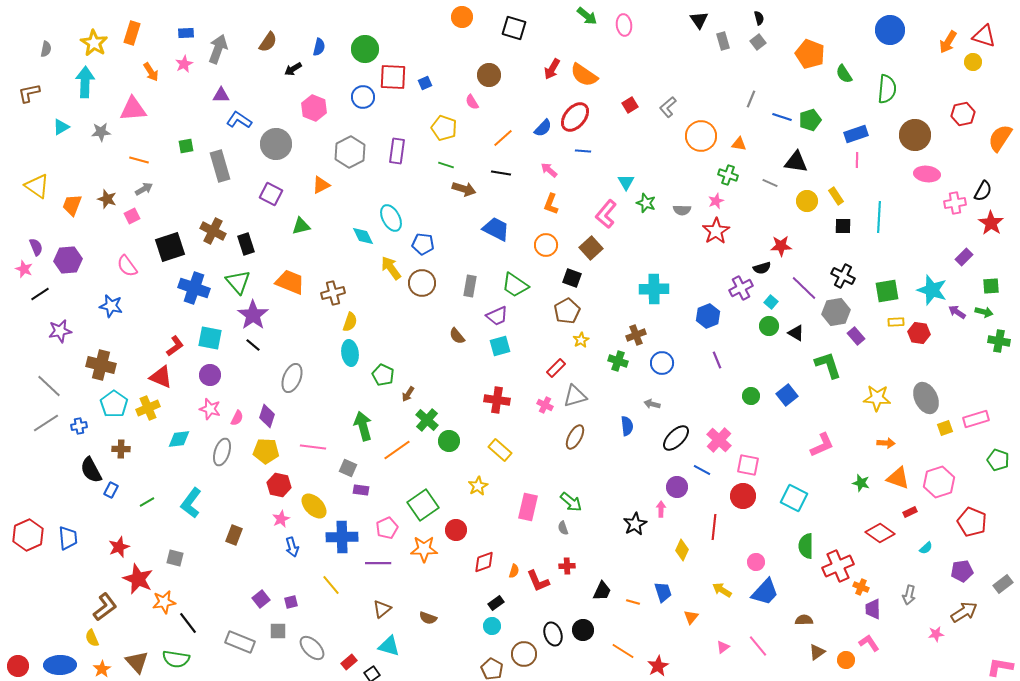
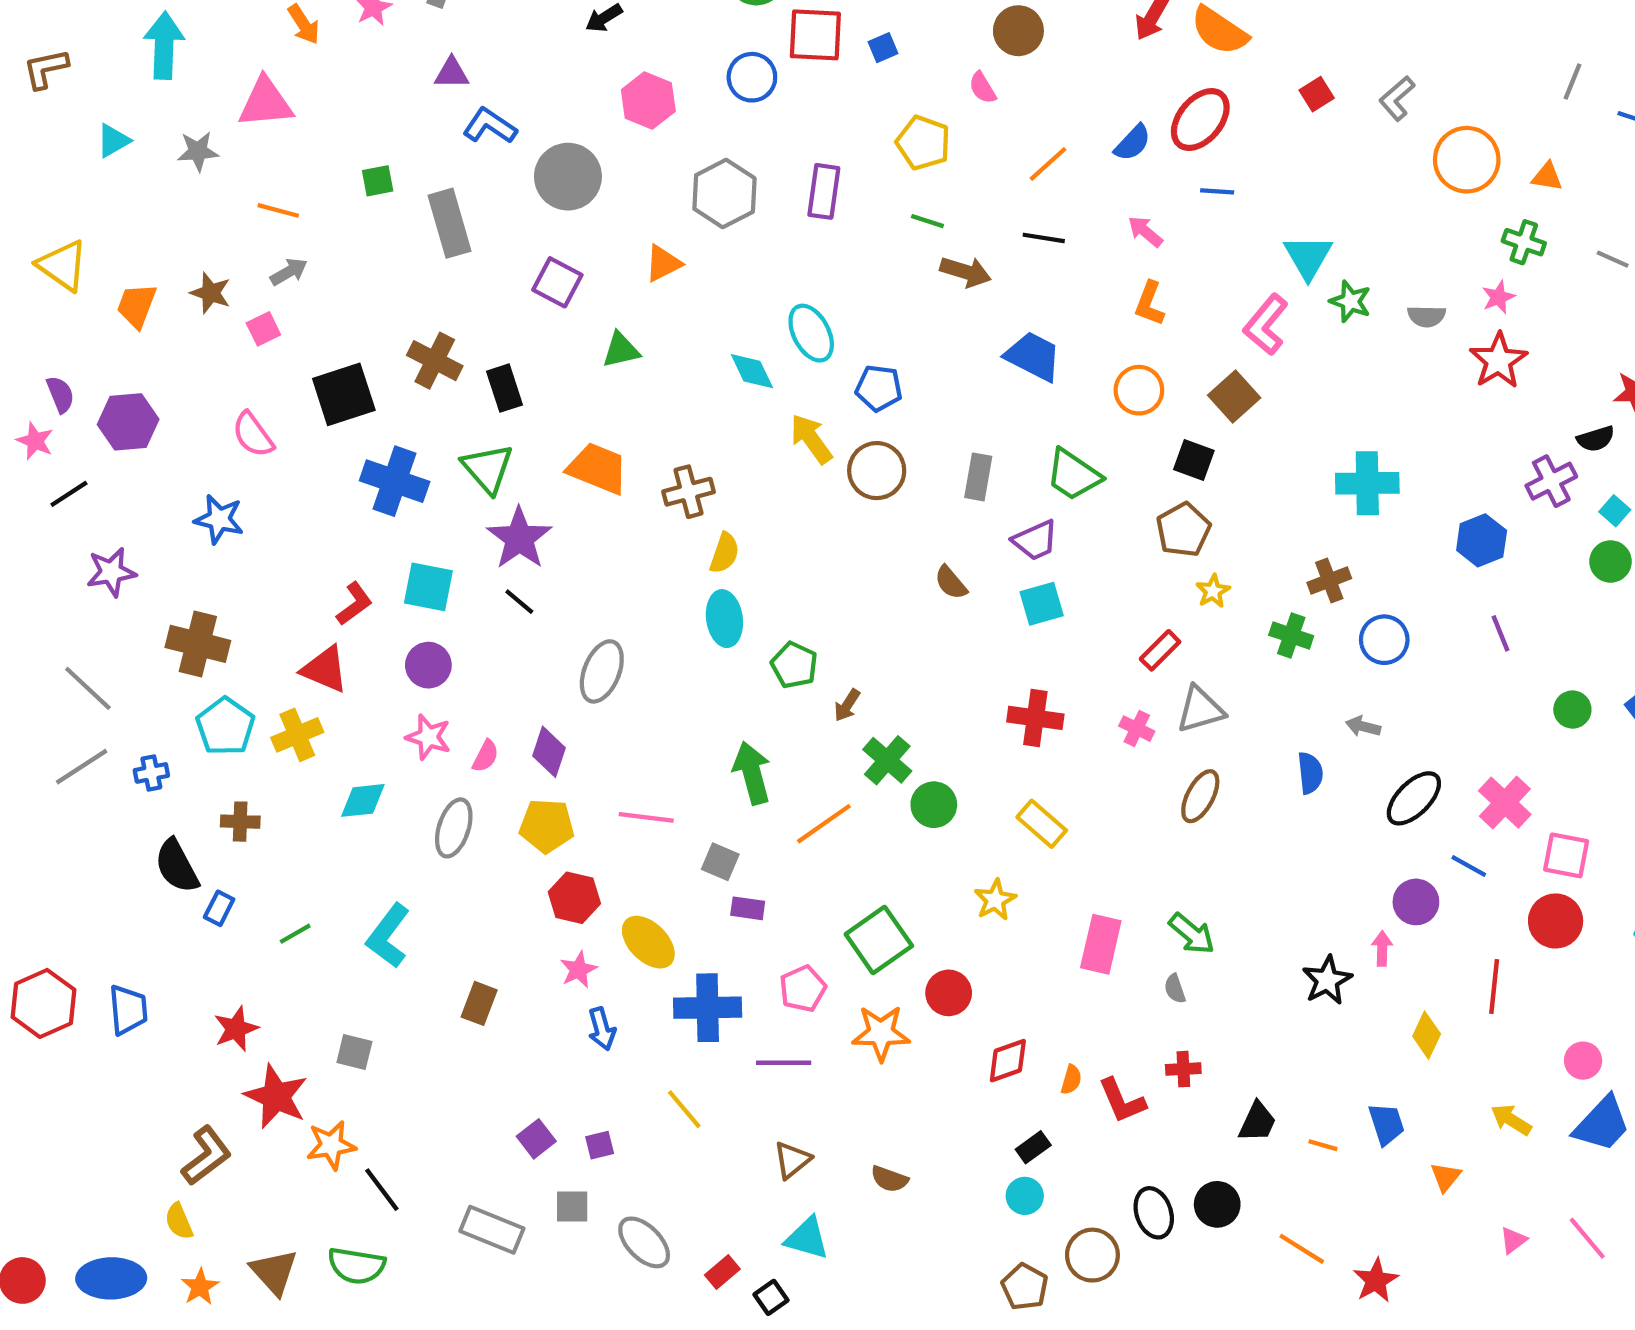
cyan triangle: (626, 182) -> (1308, 257), size x1.4

